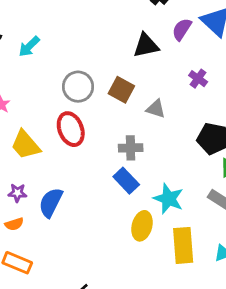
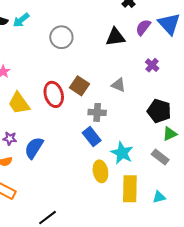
cyan arrow: (29, 46) -> (21, 20), moved
gray circle: (78, 87) -> (61, 37), moved
brown square: (121, 90) -> (80, 86), moved
yellow ellipse: (142, 226) -> (100, 171), turned -30

